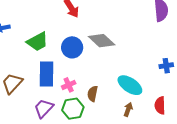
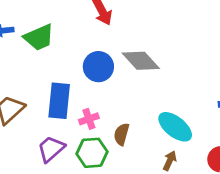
green trapezoid: (37, 42) -> (39, 37), moved

